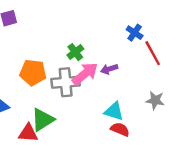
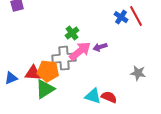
red line: (153, 53) -> (136, 16), moved
orange pentagon: (33, 73) -> (48, 71), moved
cyan triangle: (114, 111) -> (93, 96), moved
red triangle: (28, 133) -> (33, 73), moved

